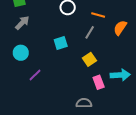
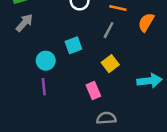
cyan circle: (21, 53) -> (46, 61), moved
purple line: (35, 75) -> (44, 87), turned -48
pink rectangle: (99, 82) -> (93, 90), moved

